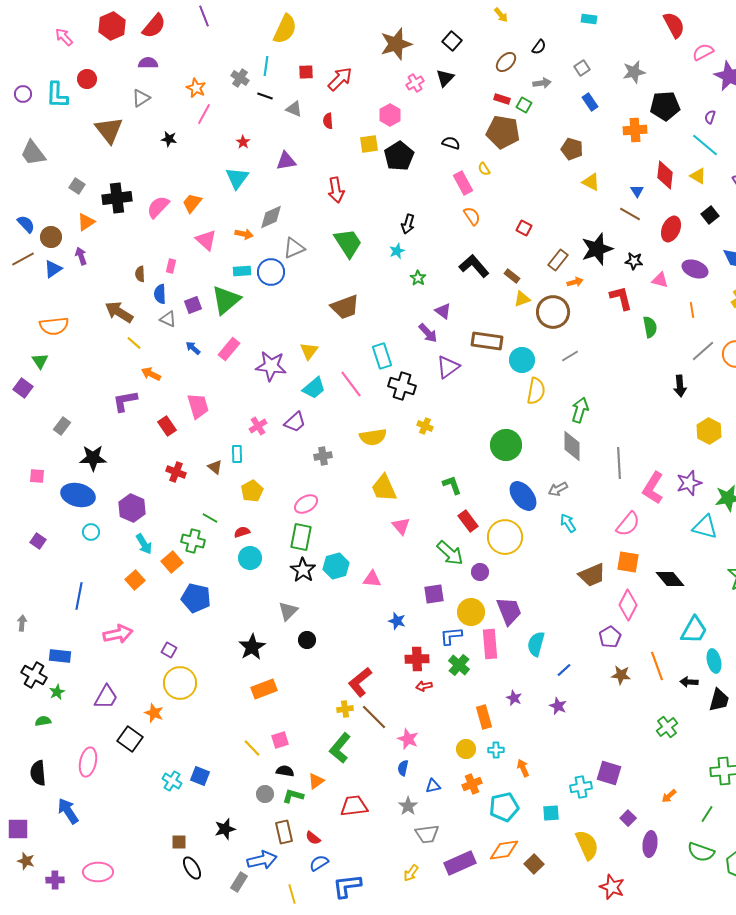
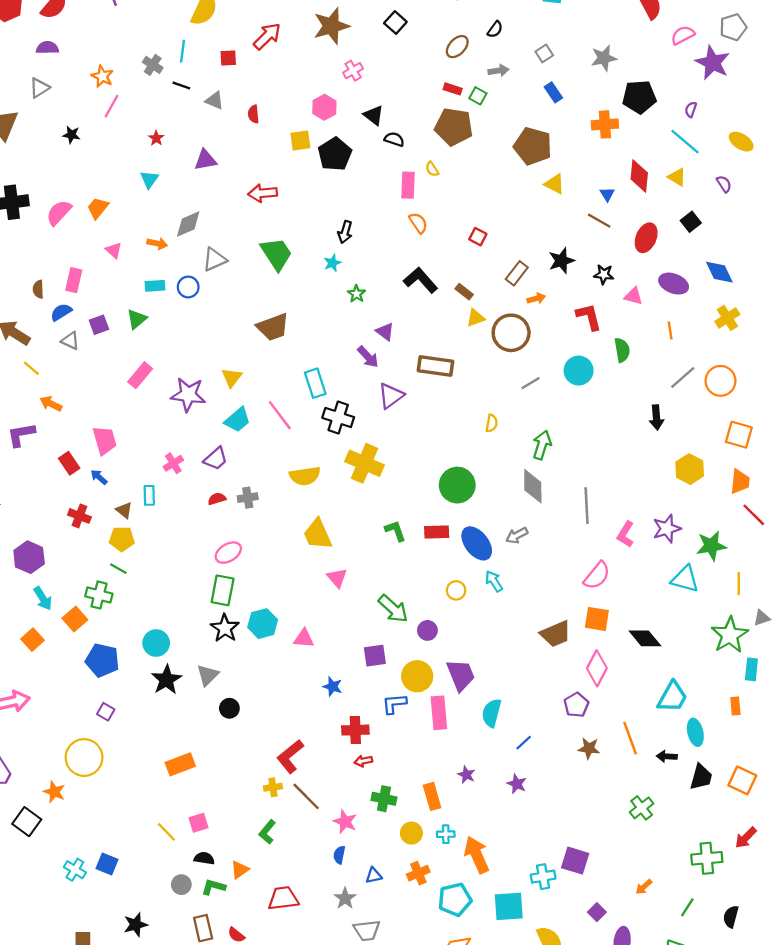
black triangle: (445, 78) -> (374, 115), moved, turned -36
red arrow: (340, 79) -> (267, 36), moved
brown pentagon: (572, 149) -> (533, 146), size x1.5
cyan triangle: (237, 178) -> (149, 179), size x0.7
pink rectangle: (463, 183) -> (408, 185), turned 30
red arrow: (336, 190) -> (263, 193), turned 95
pink triangle: (206, 240) -> (114, 250), size x0.7
black star: (597, 249) -> (561, 261), size x0.7
pink rectangle: (171, 266) -> (74, 280), size x1.5
blue circle: (271, 272) -> (188, 287), size x0.7
blue semicircle: (160, 294) -> (61, 312), turned 60
green triangle: (226, 300) -> (137, 319), size x0.6
blue arrow: (193, 348) -> (99, 477), moved
cyan circle: (522, 360) -> (579, 371), moved
yellow semicircle: (536, 391) -> (492, 423), size x0.6
yellow cross: (425, 426) -> (365, 463), size x2.0
pink L-shape: (653, 488) -> (626, 534), size x0.7
yellow pentagon: (252, 491) -> (122, 539), moved, turned 30
red rectangle: (468, 521) -> (437, 532), moved, turned -55
cyan arrow: (568, 523) -> (494, 581), moved
red semicircle: (242, 532) -> (217, 499), moved
yellow circle: (505, 537) -> (456, 590), size x0.5
cyan circle: (250, 558) -> (156, 643), moved
black star: (252, 647) -> (166, 680), moved
purple square: (169, 650) -> (106, 712), moved
green cross: (459, 665) -> (384, 799), moved, turned -30
green L-shape: (340, 748) -> (267, 832), size x0.7
orange arrow: (523, 768) -> (477, 855), size x1.8
cyan square: (551, 813) -> (509, 906), size x1.6

